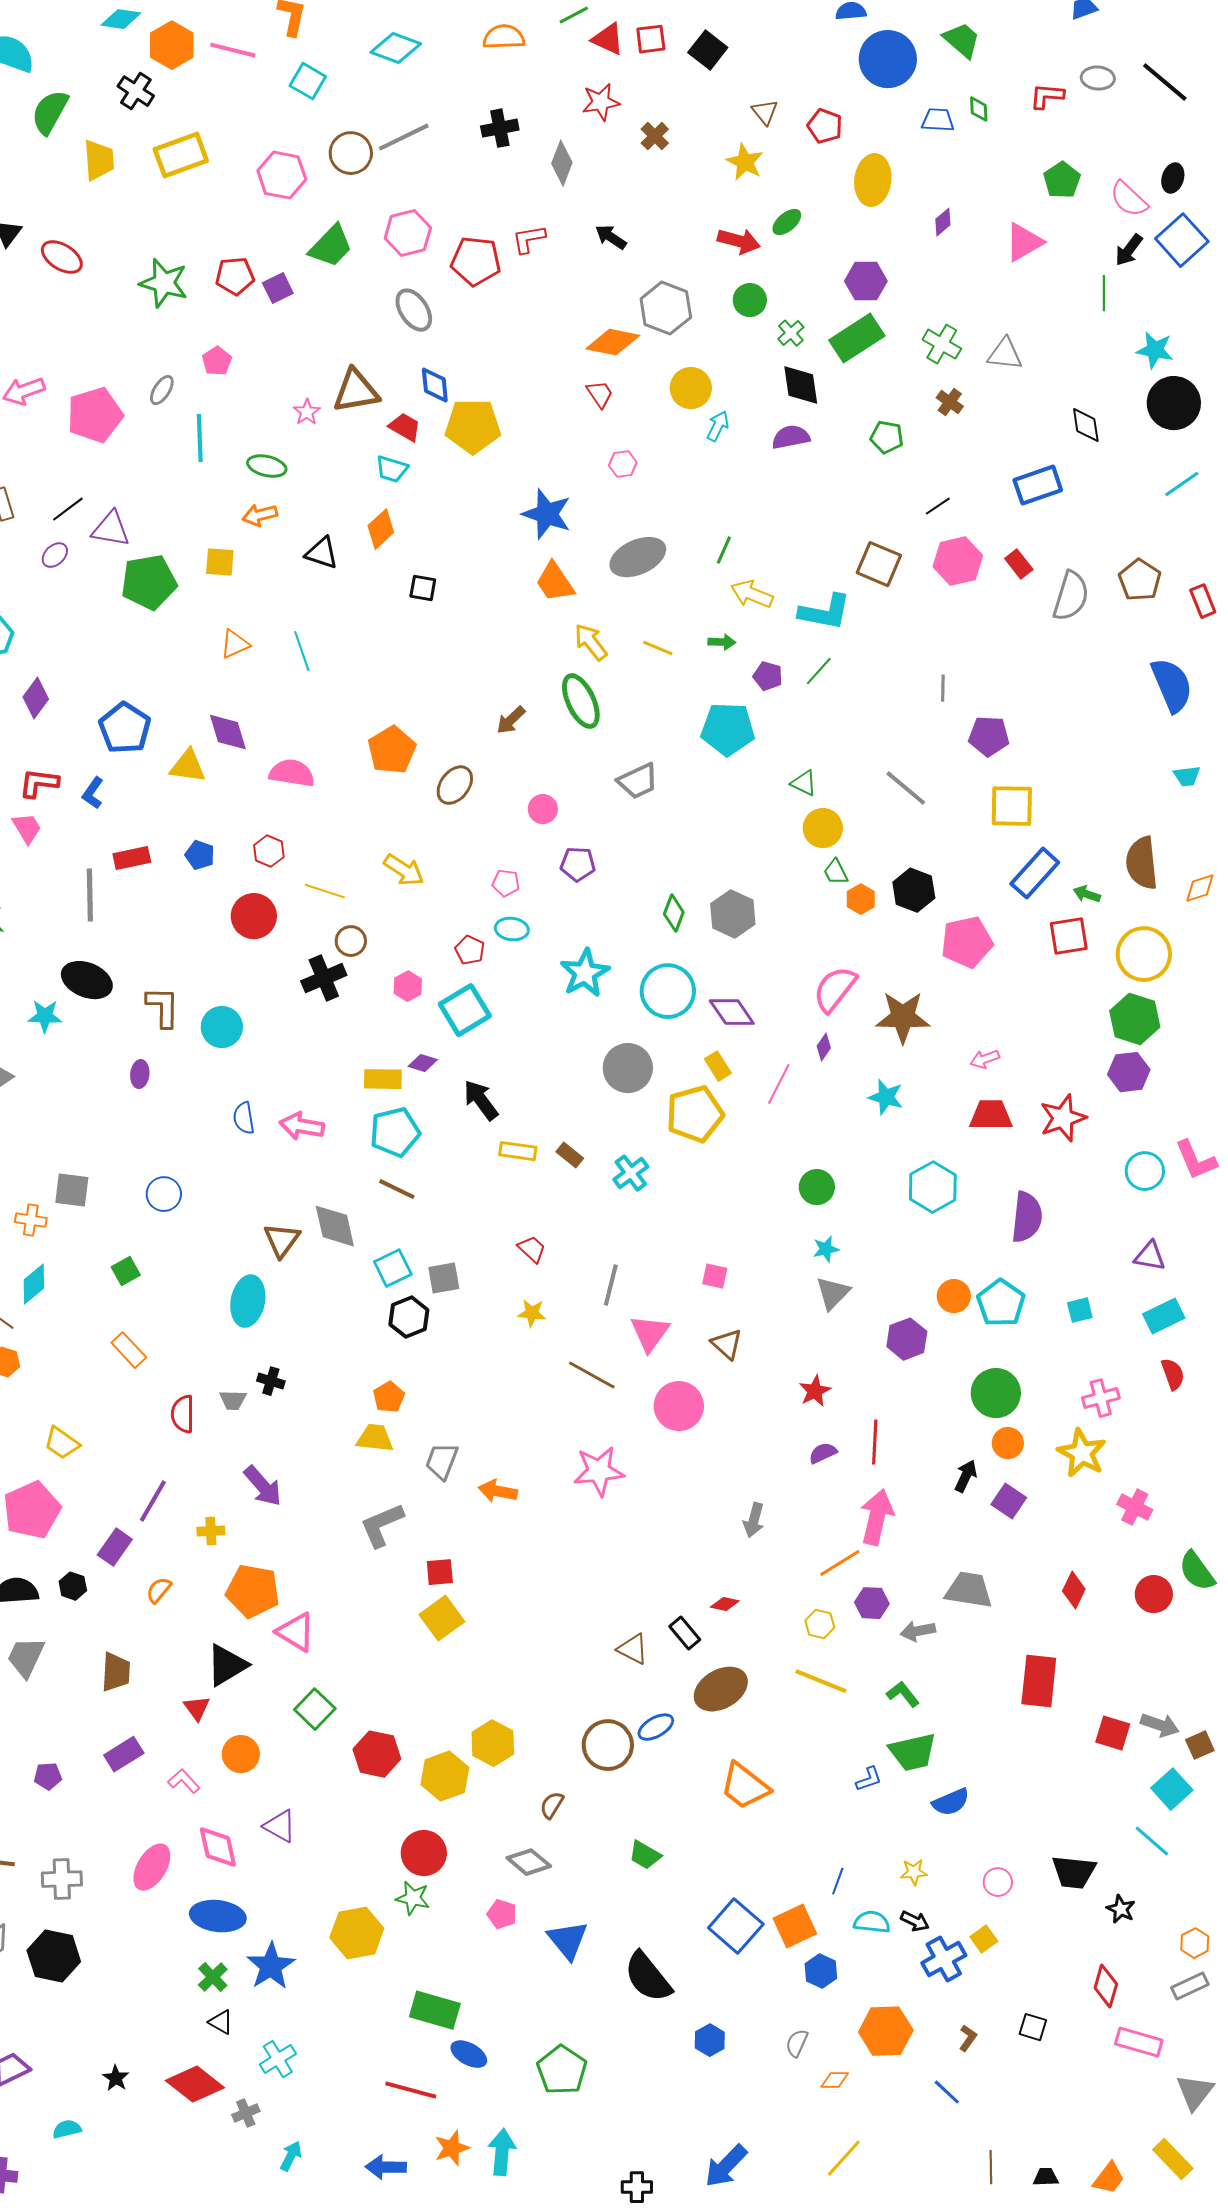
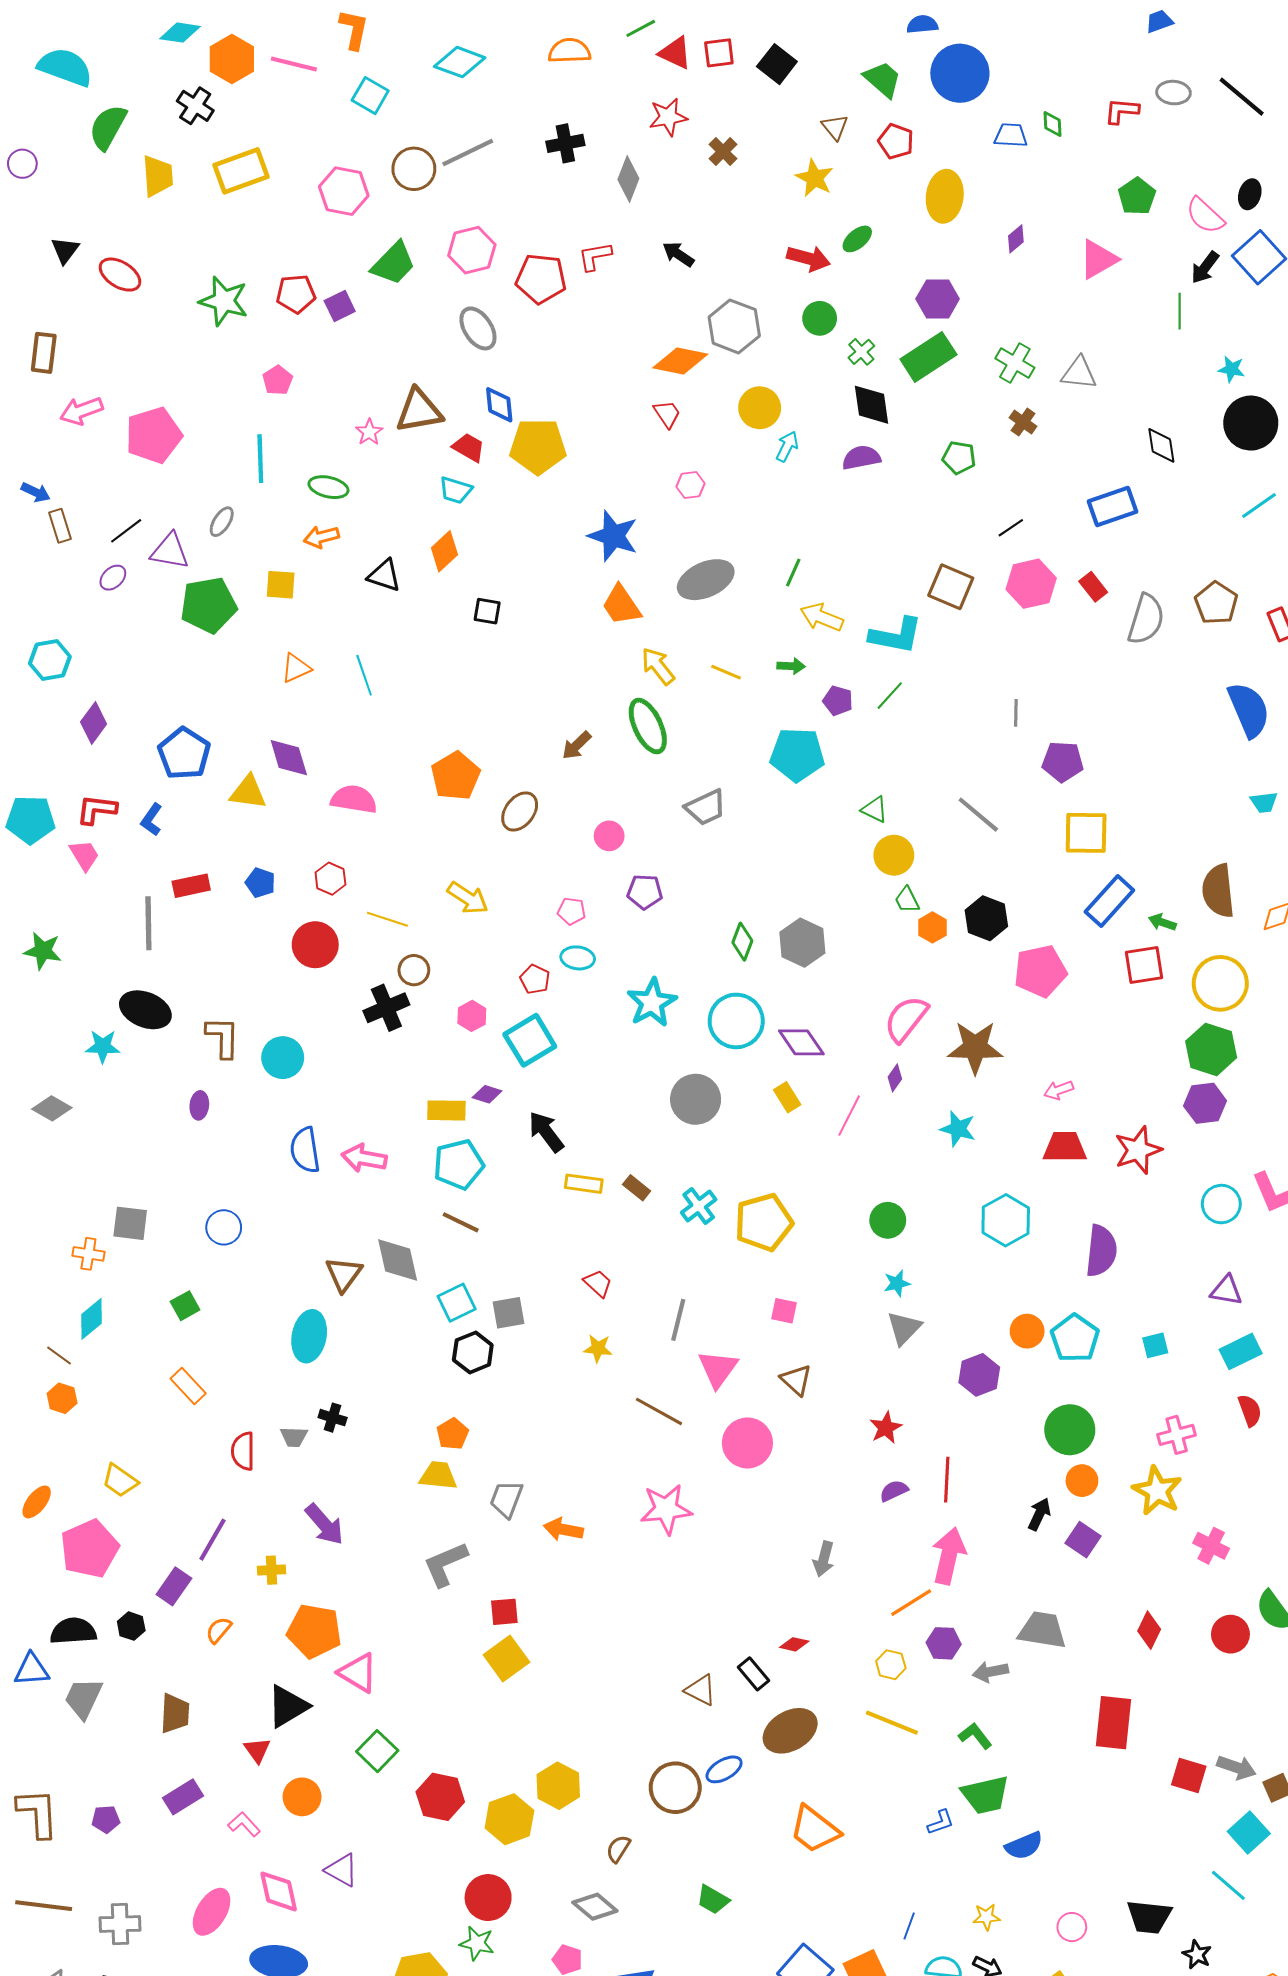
green trapezoid: (962, 40) -> (883, 79), moved
cyan star: (1155, 350) -> (1231, 369), size x0.7
gray ellipse: (162, 390) -> (222, 522), moved
yellow pentagon: (695, 1114) -> (764, 1222), moved
blue semicircle: (244, 1118) -> (305, 1150), size x1.4

